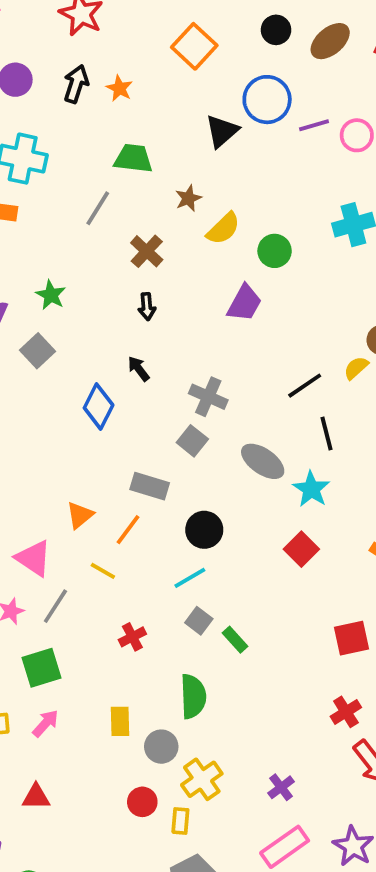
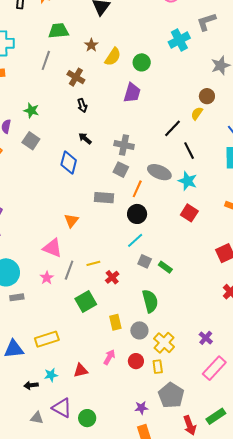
orange line: (128, 530) -> (137, 189), moved
yellow line: (103, 571) -> (93, 263), moved, turned -32
green square: (42, 668) -> (86, 301), moved
pink arrow: (45, 723) -> (109, 357), moved

